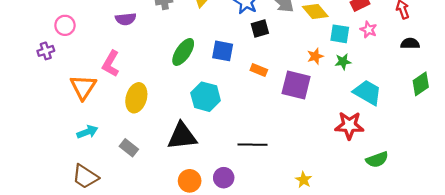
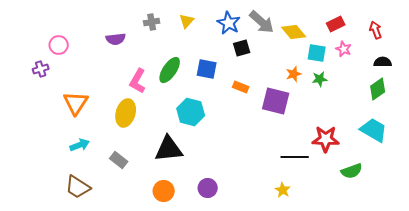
pink L-shape: (111, 64) -> (138, 81), moved
green diamond: (421, 84) -> (378, 89), moved
cyan trapezoid: (367, 92) -> (374, 130), moved
black line: (252, 145) -> (295, 157), moved
orange circle: (190, 181) -> (164, 191), moved

